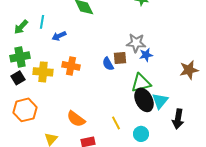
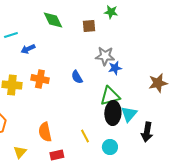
cyan line: (42, 22) -> (11, 35), turned 64
brown square: (120, 58) -> (89, 26), moved
black ellipse: (144, 100) -> (113, 113), turned 30
orange semicircle: (76, 119) -> (45, 132), turned 42

